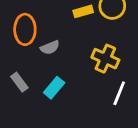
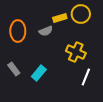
gray semicircle: (50, 47) -> (46, 31), moved

